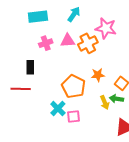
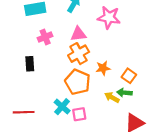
pink triangle: (68, 41) -> (78, 34), moved
orange cross: (88, 43) -> (79, 54), moved
red line: (21, 89) -> (24, 112), moved
yellow arrow: (105, 102) -> (112, 97), turned 144

